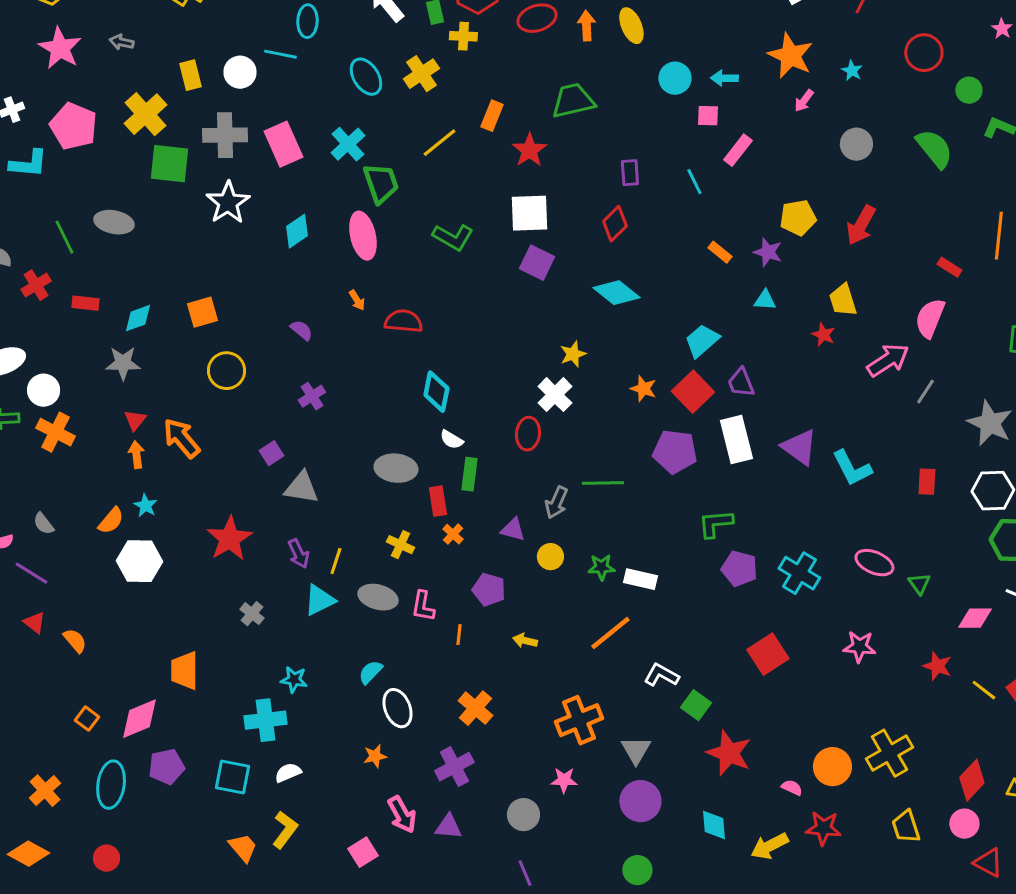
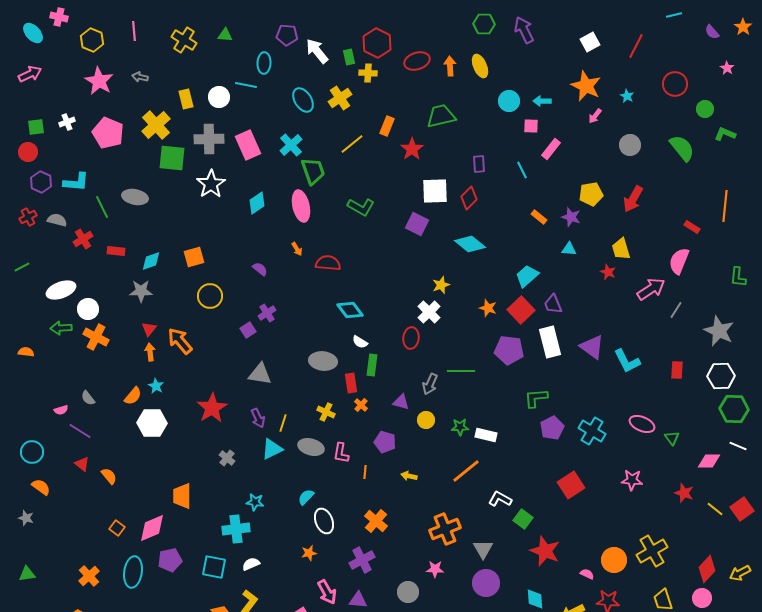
cyan L-shape: (29, 164) -> (76, 182), moved
white square: (529, 213) -> (435, 191), moved
cyan diamond: (436, 392) -> (350, 310), turned -48
purple square: (271, 453) -> (248, 330), moved
purple pentagon: (739, 569) -> (552, 428), turned 30

